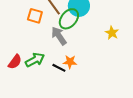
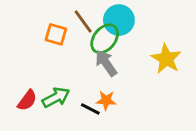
yellow star: (112, 33) -> (166, 59), size x1.5
gray arrow: (59, 36) -> (106, 63), moved

